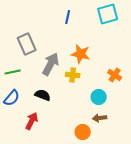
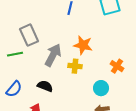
green line: (13, 72) -> (15, 54), moved

